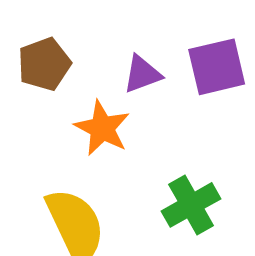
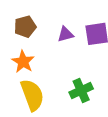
orange star: (102, 128) -> (23, 62), moved

